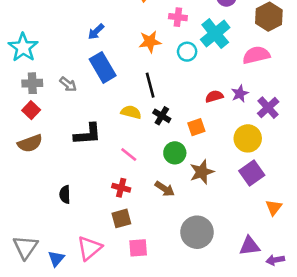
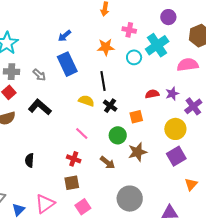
black L-shape: (88, 134) -> (40, 107), moved, turned -140
pink square: (138, 248) -> (83, 207), turned -35

